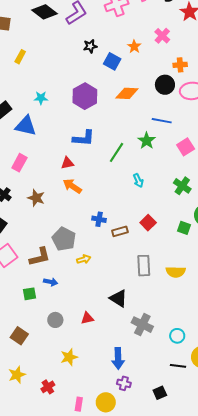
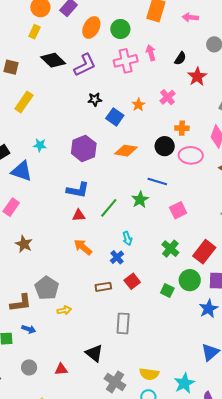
yellow rectangle: (20, 57) -> (24, 102), size x1.5
red triangle: (67, 163) -> (79, 215), moved
orange arrow: (72, 186) -> (83, 247), moved
blue cross: (99, 219) -> (117, 257), moved, turned 32
yellow semicircle: (176, 272) -> (149, 374), moved

